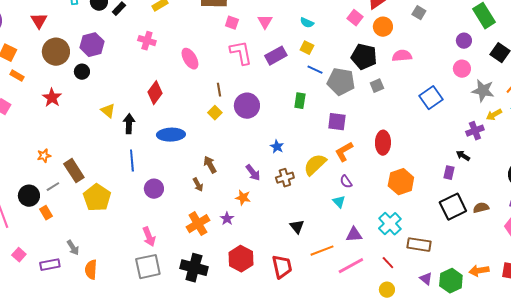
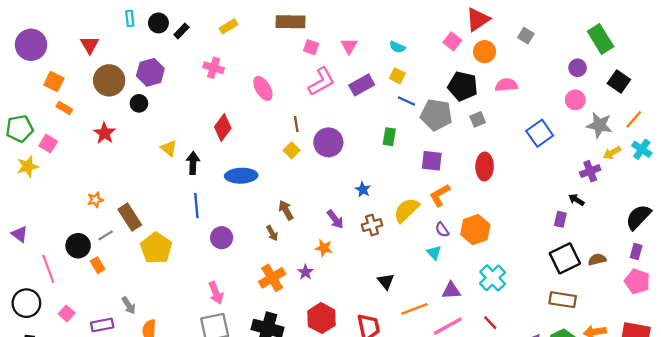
pink L-shape: (241, 53) -> (321, 82), turned 72
red ellipse: (383, 143) -> (485, 166), moved
orange hexagon: (401, 182) -> (475, 230), moved
brown rectangle: (419, 245) -> (563, 300), moved

